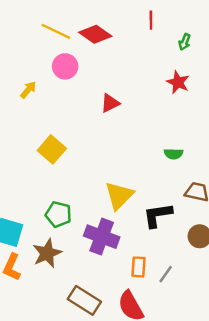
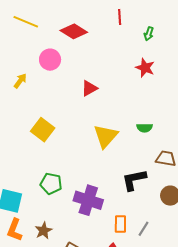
yellow line: (56, 31) -> (26, 22), moved
yellow triangle: (119, 196) -> (106, 136), moved
brown star: (47, 253) -> (44, 231), moved, size x0.7

